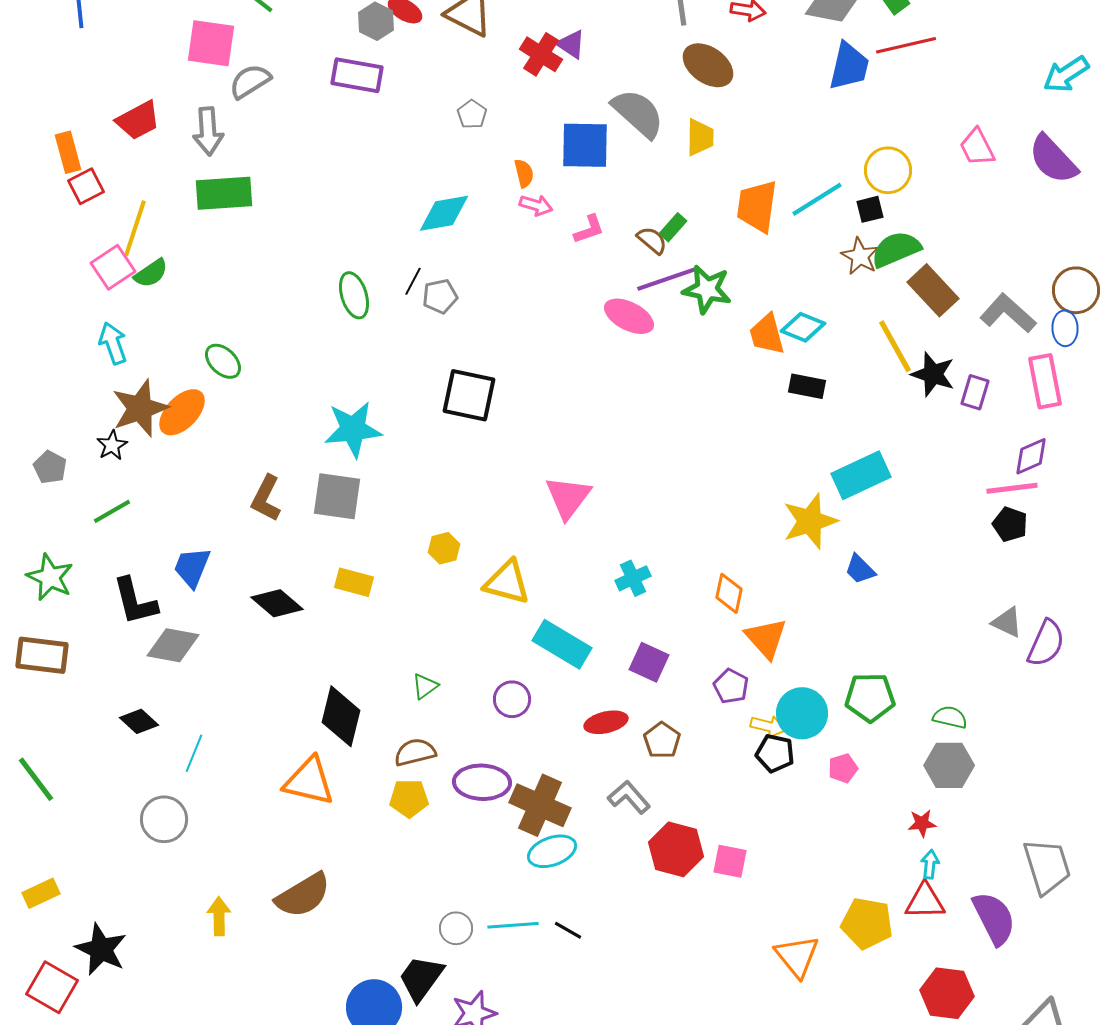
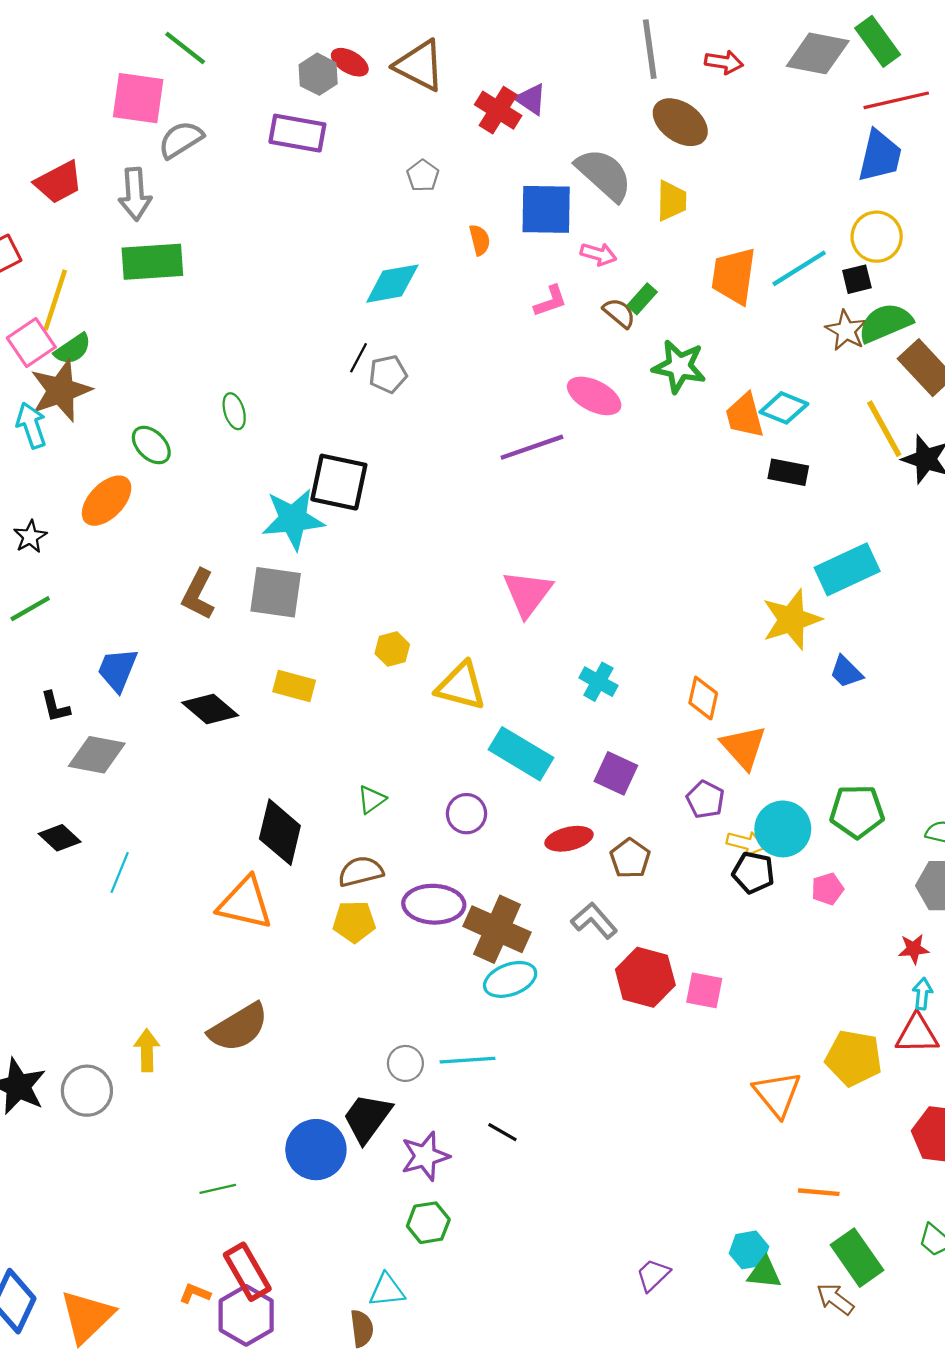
blue trapezoid: (849, 66) -> (880, 156), moved
pink arrow: (536, 205) -> (598, 254), moved
purple line: (666, 279) -> (532, 447), moved
green ellipse: (354, 295) -> (234, 411), moved, size x0.7
black square: (469, 395) -> (339, 482), moved
brown star: (140, 408) -> (61, 390), moved
cyan cross: (633, 578) -> (598, 682), turned -36
black L-shape: (135, 601) -> (55, 707), size x0.6
gray circle: (164, 819) -> (87, 1091), moved
black line: (568, 930) -> (502, 1132), moved

